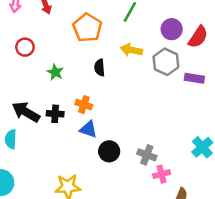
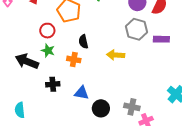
red circle: (25, 47) -> (47, 31), moved
yellow arrow: (131, 50) -> (116, 55), moved
orange cross: (84, 105) -> (74, 59), moved
black arrow: (26, 112) -> (27, 61), moved

